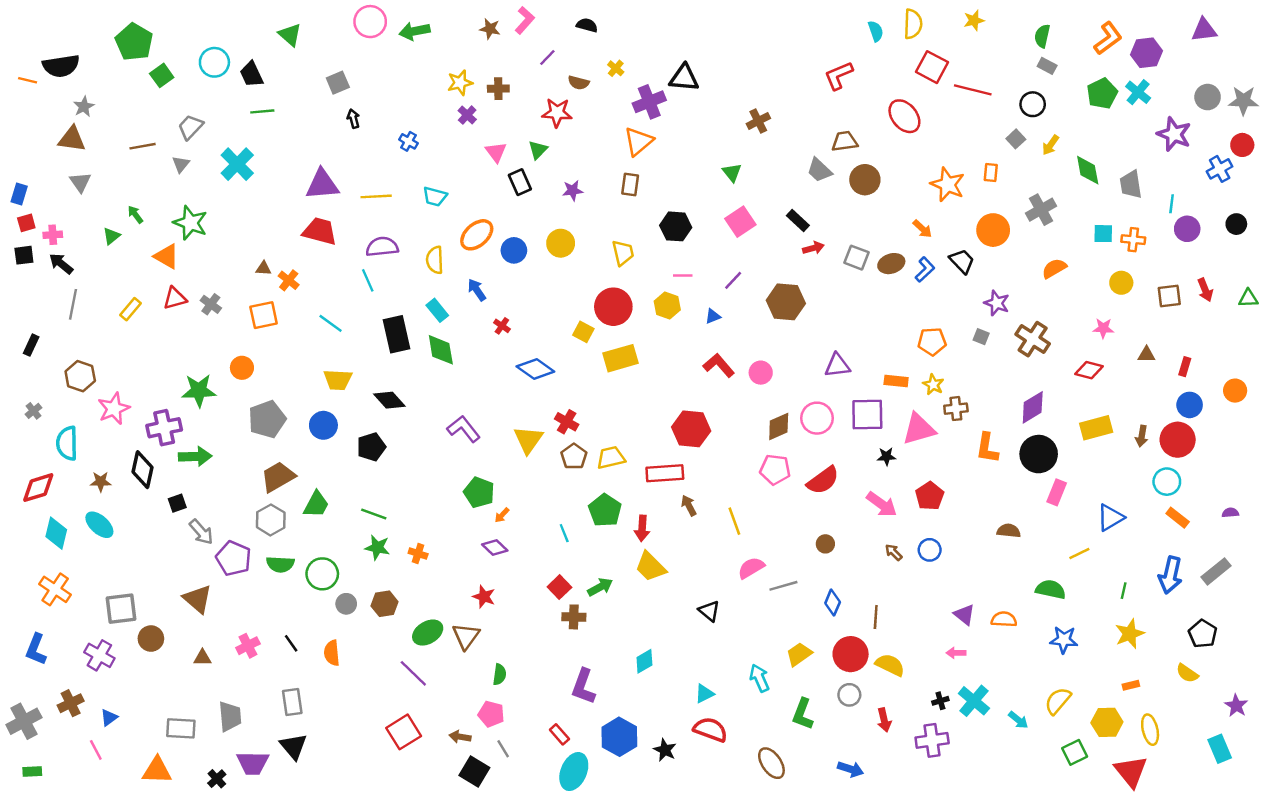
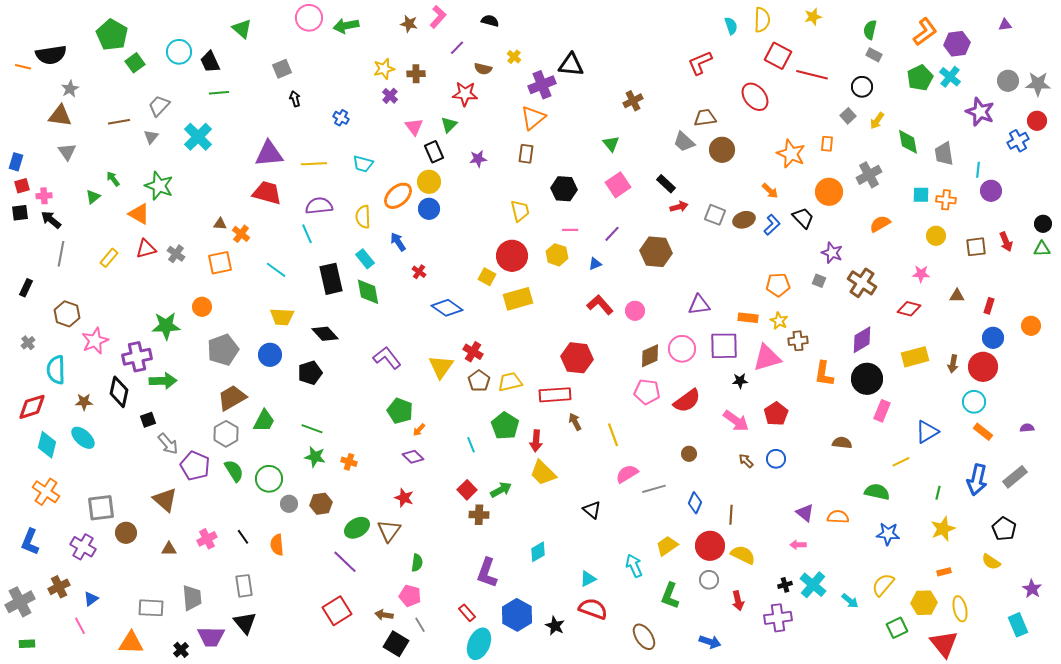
purple triangle: (1204, 30) -> (1005, 25), size x0.6
black circle: (1236, 224) -> (1043, 224), moved
yellow circle: (561, 243) -> (429, 182), moved
green semicircle: (280, 564) -> (234, 471), turned -125

